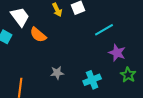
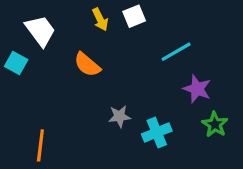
orange semicircle: (38, 35) -> (87, 65), moved
gray star: (57, 73) -> (120, 116), moved

